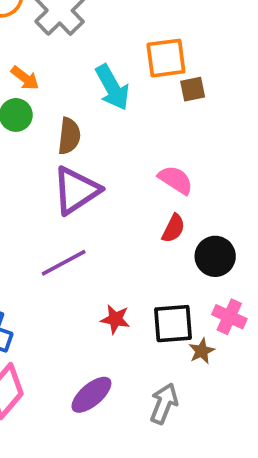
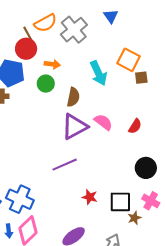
orange square: (166, 58) -> (128, 60), turned 30
orange arrow: (25, 78) -> (52, 64), turned -35
pink semicircle: (176, 180) -> (103, 122), moved
red semicircle: (173, 228) -> (135, 126), moved

